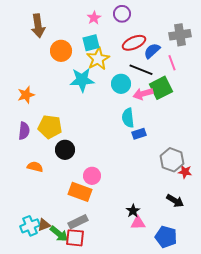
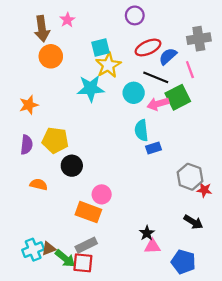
pink star: (94, 18) -> (67, 20), moved
orange circle: (61, 51) -> (51, 56), moved

